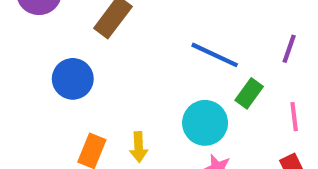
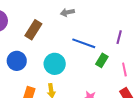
cyan circle: (205, 123) -> (55, 64), moved

